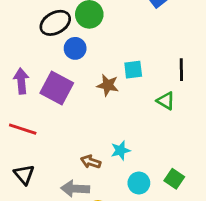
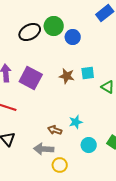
blue circle: (75, 48) -> (73, 37), moved
cyan square: (133, 70) -> (88, 73), moved

